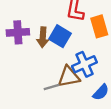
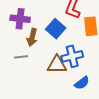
brown arrow: (43, 37) -> (32, 37), moved
gray line: (52, 87) -> (21, 57), moved

